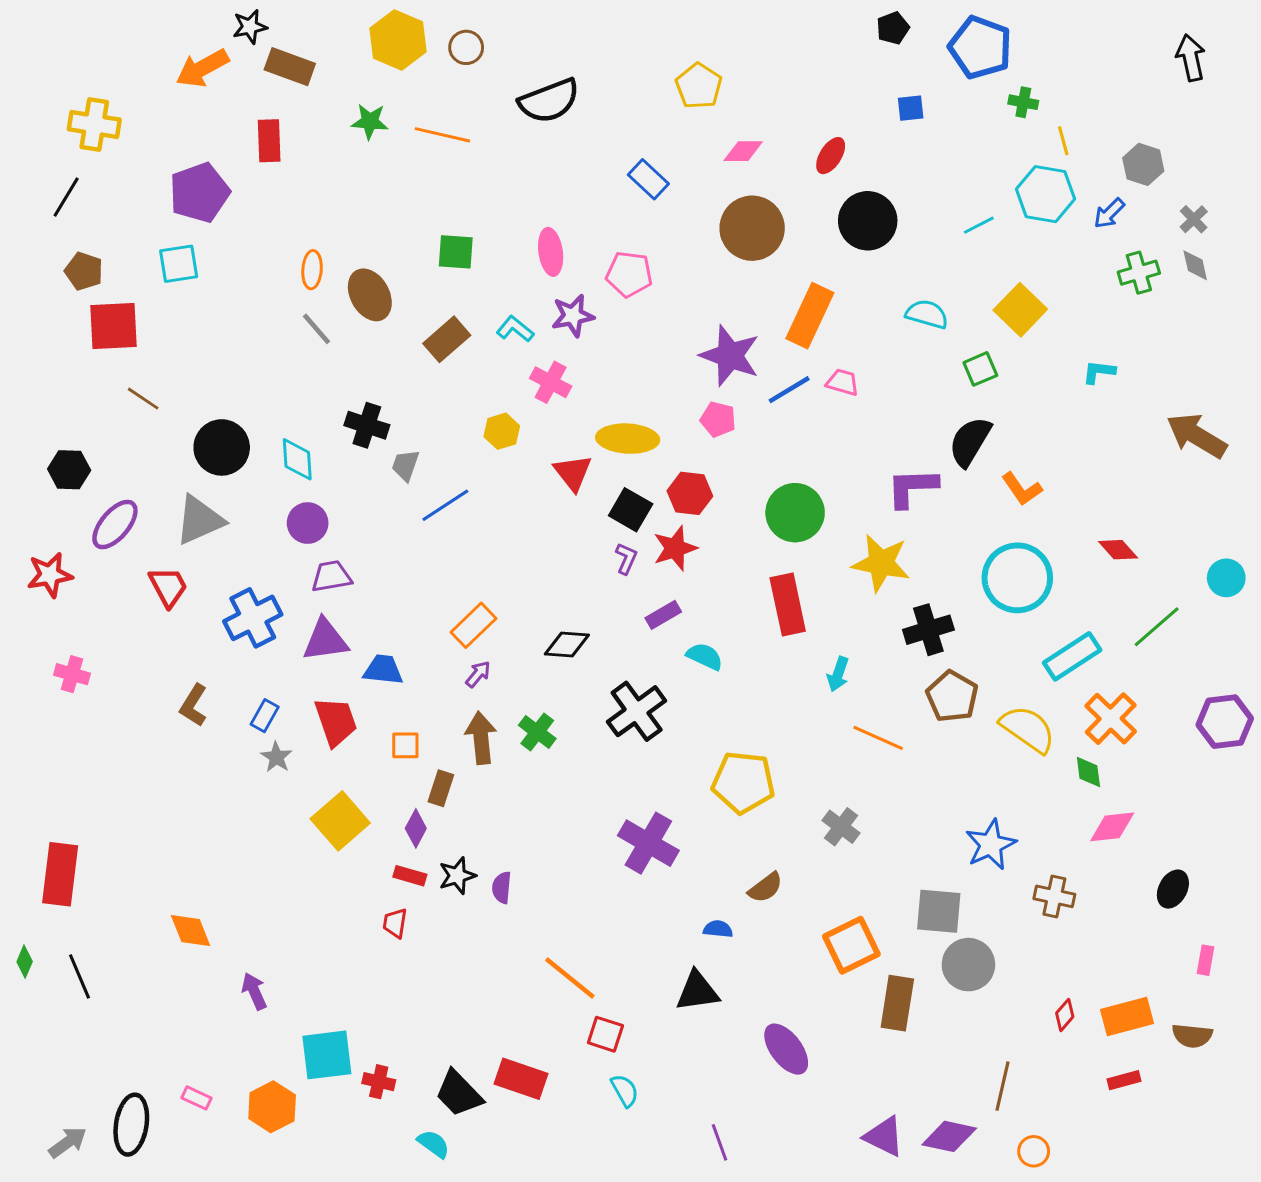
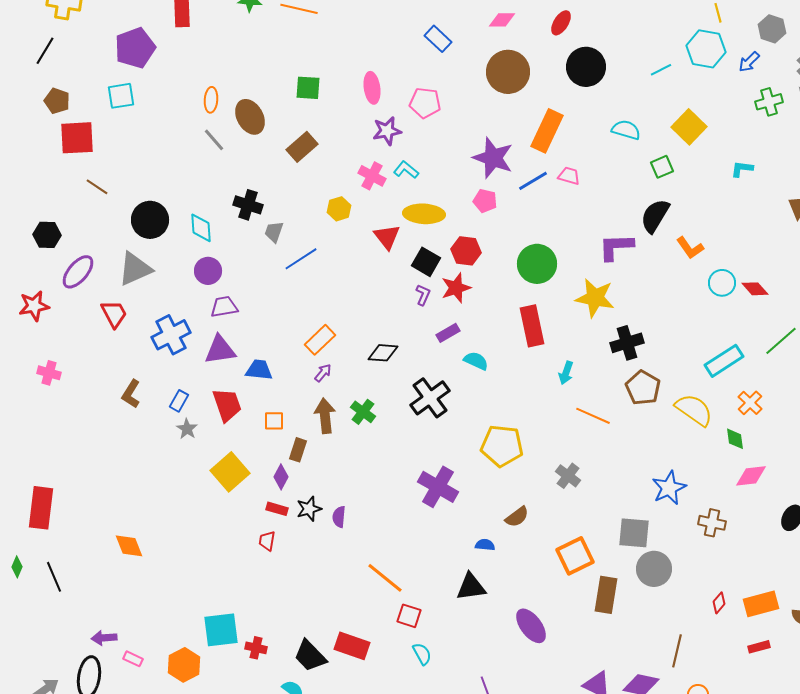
cyan L-shape: (515, 329) -> (406, 170), moved
cyan circle: (1017, 578) -> (722, 283), moved, size x0.6
orange cross: (1111, 719) -> (750, 403), size x0.7
purple arrow: (254, 991) -> (104, 638), moved, turned -70

